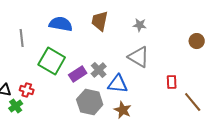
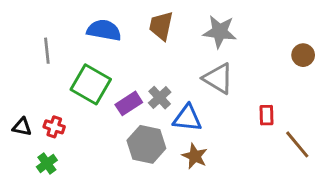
gray star: (140, 25) -> (220, 32), size x1.6
green cross: (16, 106) -> (47, 163), moved

